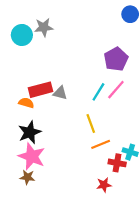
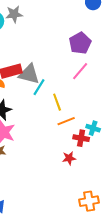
cyan line: (98, 92) -> (39, 87), moved
gray triangle: (60, 93) -> (29, 74), size x1.6

